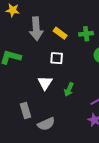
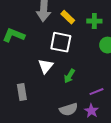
white square: (57, 58) -> (61, 42), size x1.5
gray semicircle: (46, 124) -> (69, 109), moved

